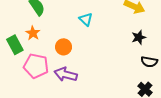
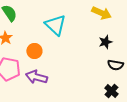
cyan triangle: (86, 19) -> (55, 25), size x1.6

